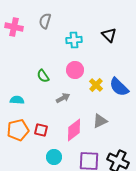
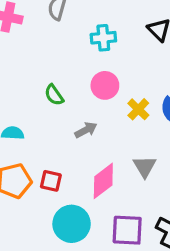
gray triangle: (100, 121) -> (145, 167), turned -35
cyan circle: (54, 157) -> (72, 224), size x1.5

